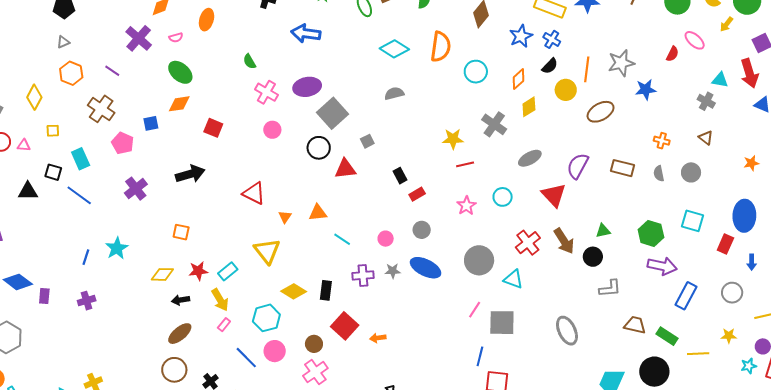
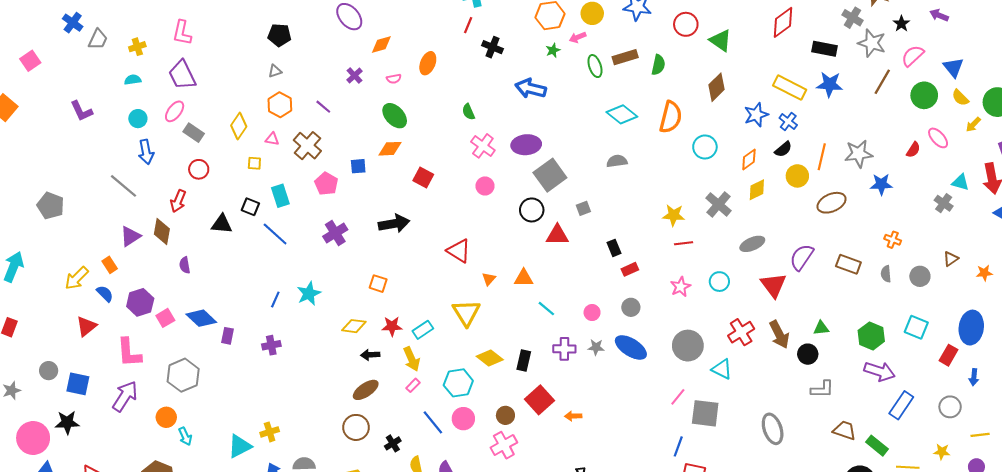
purple cross: (139, 38) -> (354, 76), size x0.6
brown triangle: (706, 138) -> (951, 259), moved, turned 42
pink triangle: (24, 145) -> (272, 139), moved

